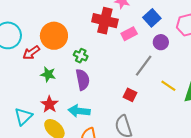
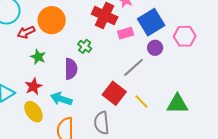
blue square: (152, 18) -> (151, 22), size x1.5
green cross: (81, 56) -> (85, 46), moved
yellow line: (168, 86) -> (141, 102), moved
red square: (130, 95) -> (114, 93), size x1.6

